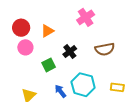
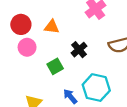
orange triangle: (47, 31) -> (52, 27), turned 40

